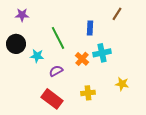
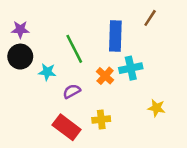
purple star: (22, 15) -> (20, 30), moved
blue rectangle: (90, 28) -> (115, 36), size x1.6
yellow cross: (88, 93) -> (101, 120), moved

